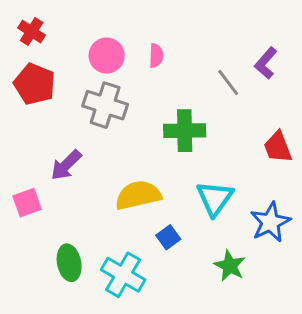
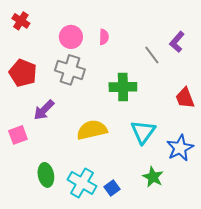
red pentagon: (35, 84) -> (23, 73), moved
blue square: (168, 237) -> (112, 188), moved

